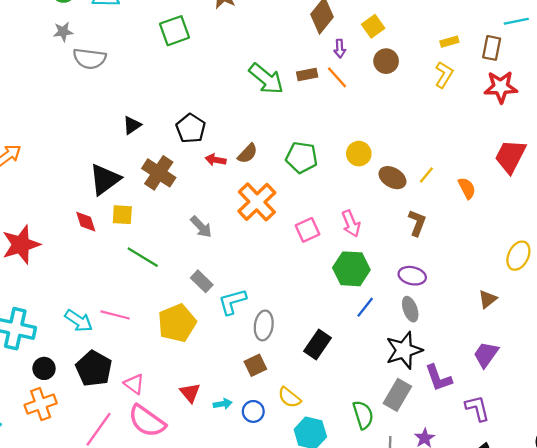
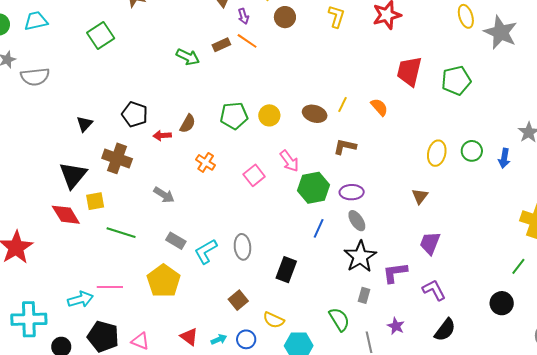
green arrow: (266, 79) -> (188, 57), size x0.7
yellow circle: (359, 154) -> (269, 115), moved
orange cross: (257, 202) -> (206, 162), size x0.6
red diamond: (86, 222) -> (66, 215), size x1.4
brown L-shape: (417, 223) -> (345, 147), turned -85
green hexagon: (351, 269) -> (314, 188), moved
cyan arrow: (79, 321) -> (80, 299), turned -35
gray ellipse: (264, 325) -> (242, 247), moved
purple L-shape: (438, 378) -> (395, 273), turned 116
gray rectangle: (397, 395) -> (364, 295), size x0.6

